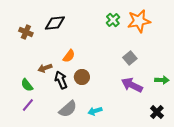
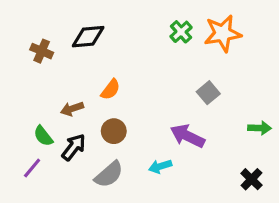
brown circle: (82, 77) -> (114, 131), moved
black arrow: (61, 80) -> (74, 147), moved, turned 60
purple arrow: (132, 85) -> (187, 136), moved
purple line: (28, 105) -> (32, 168), moved
cyan arrow: (95, 111) -> (160, 166), moved

